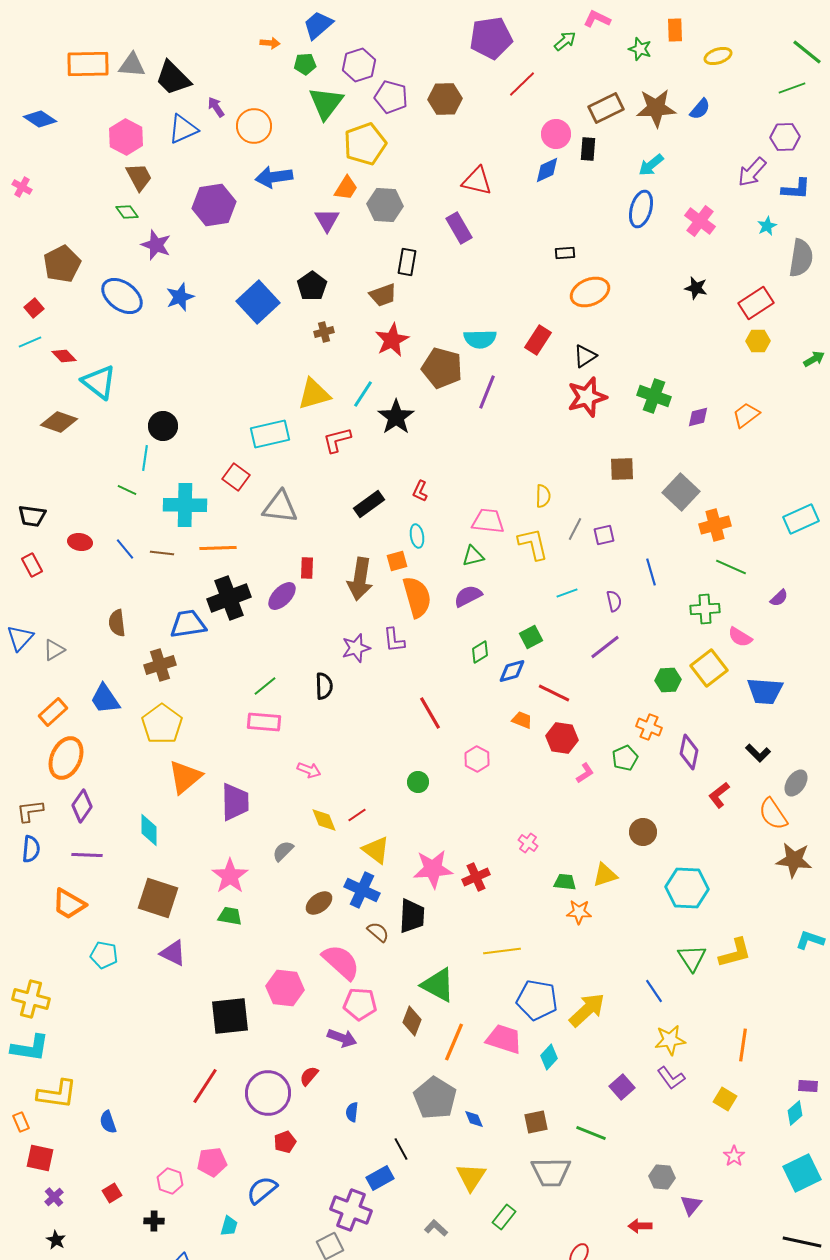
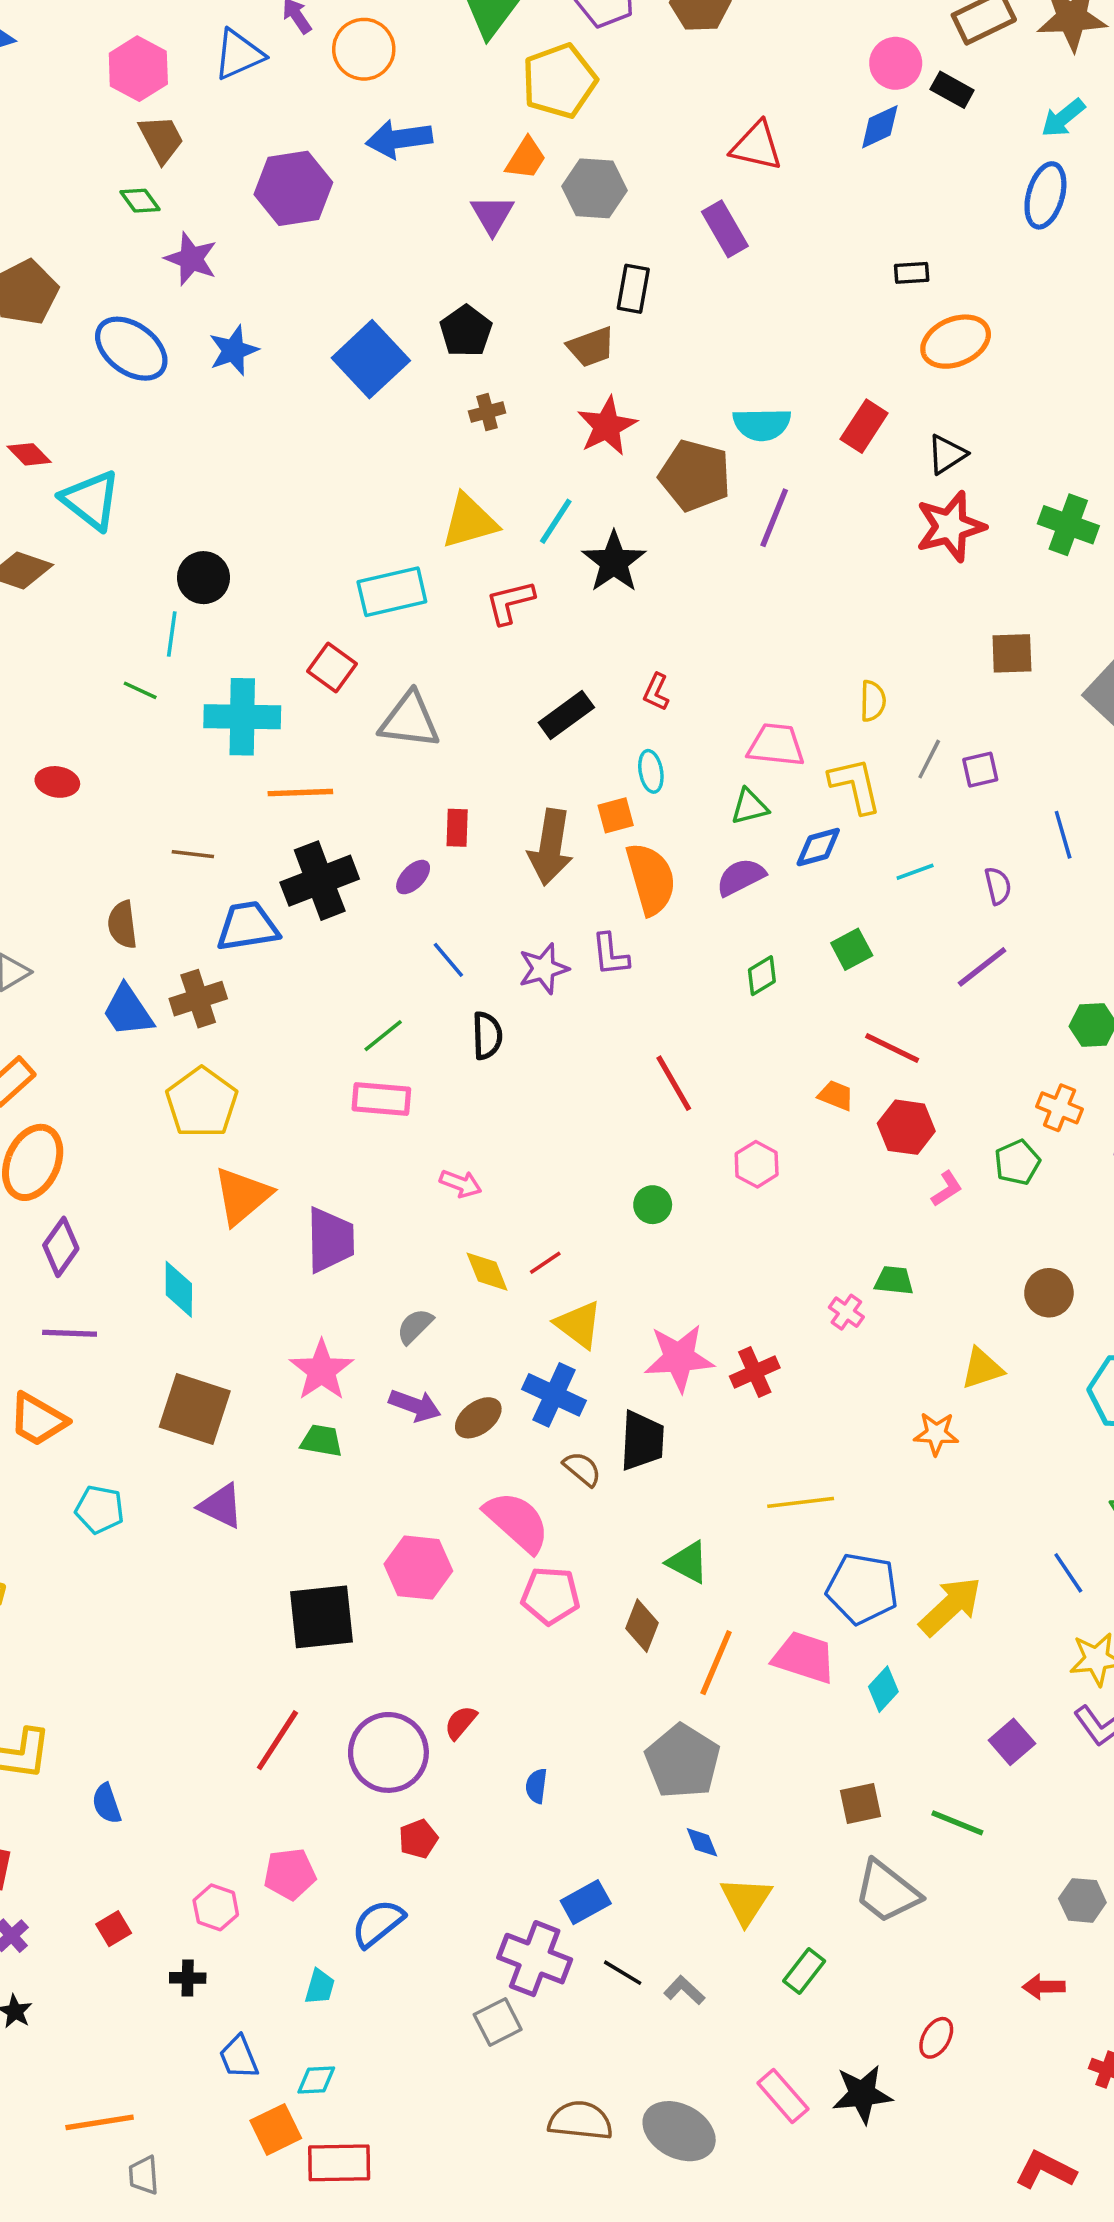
black rectangle: (588, 149) -> (952, 90), turned -65
blue line: (125, 549) -> (448, 960), moved
brown line: (162, 553) -> (193, 854), moved
purple ellipse: (282, 596) -> (413, 877), size x0.7
blue diamond: (512, 671) -> (818, 847), moved
blue trapezoid: (105, 699) -> (128, 1011), moved
green trapezoid: (565, 882) -> (894, 1280), moved
green triangle: (438, 985) -> (688, 1562), size x0.7
purple arrow: (342, 1038) -> (415, 1405), moved
blue diamond: (474, 1119) -> (702, 1842), moved
black line: (401, 1149) -> (623, 1973), moved, turned -30
gray trapezoid: (551, 1172) -> (887, 1892), turned 39

